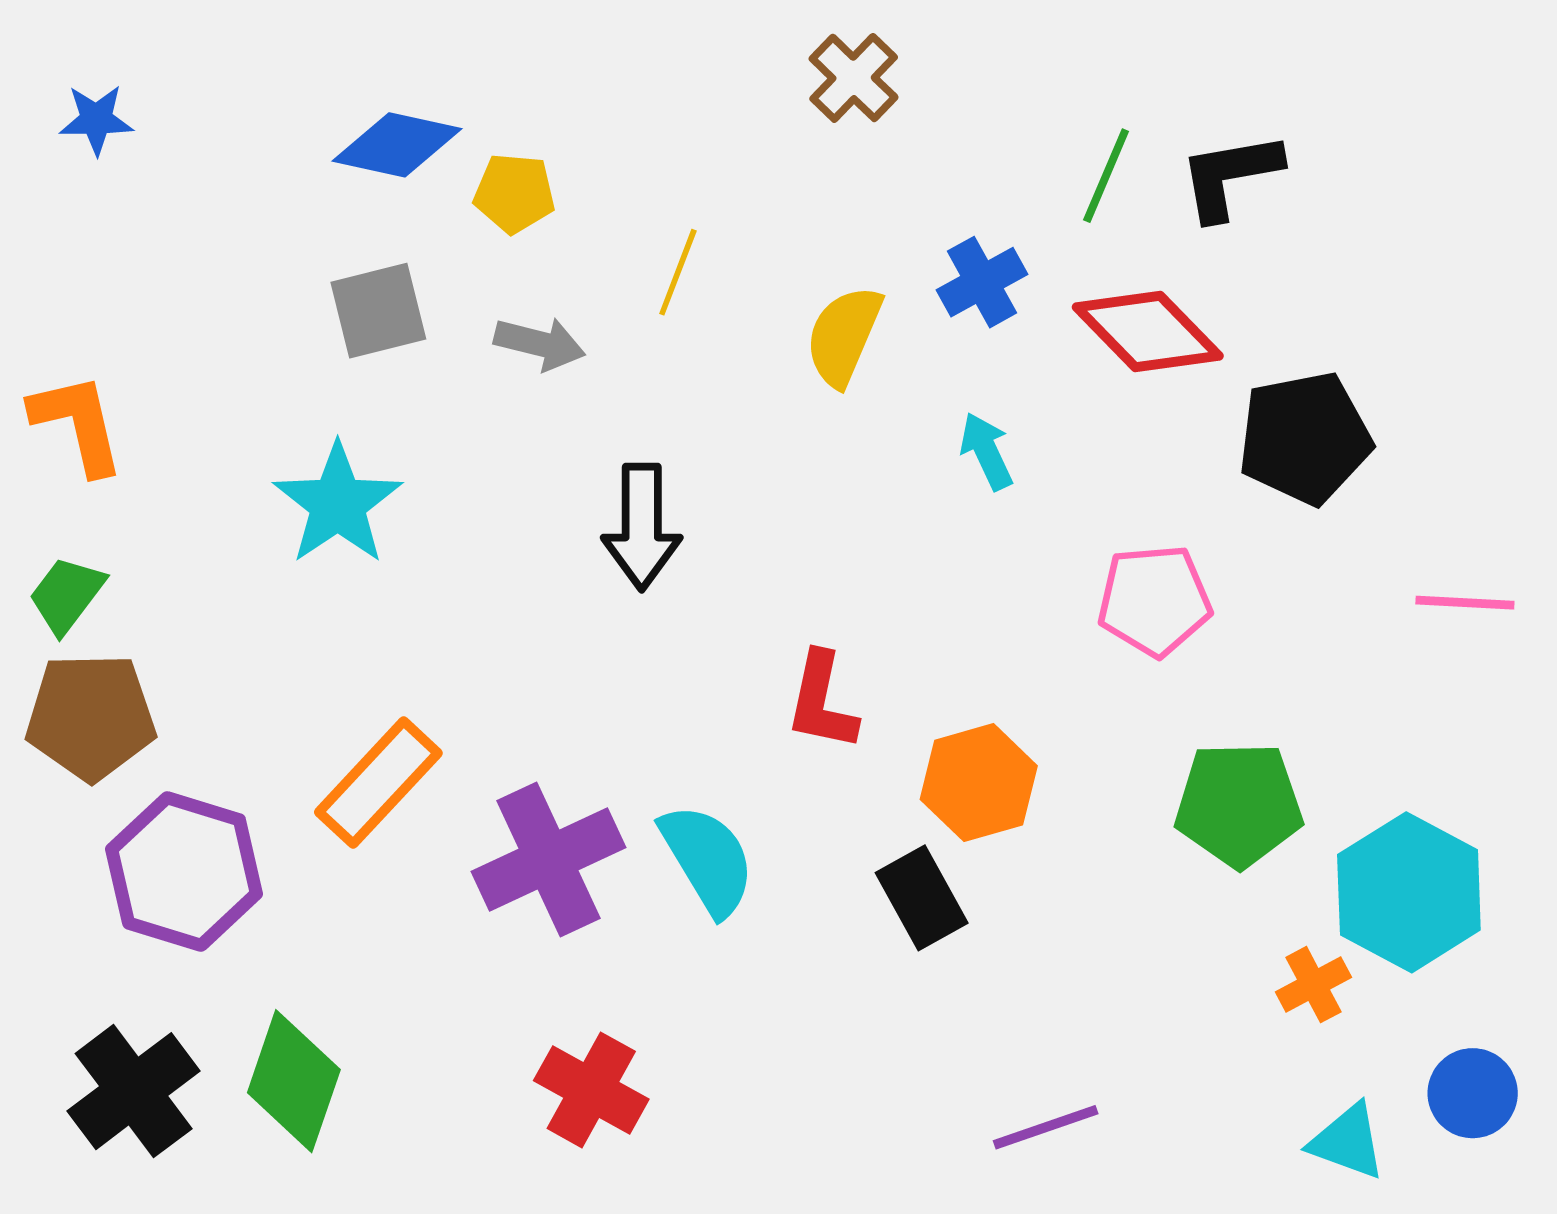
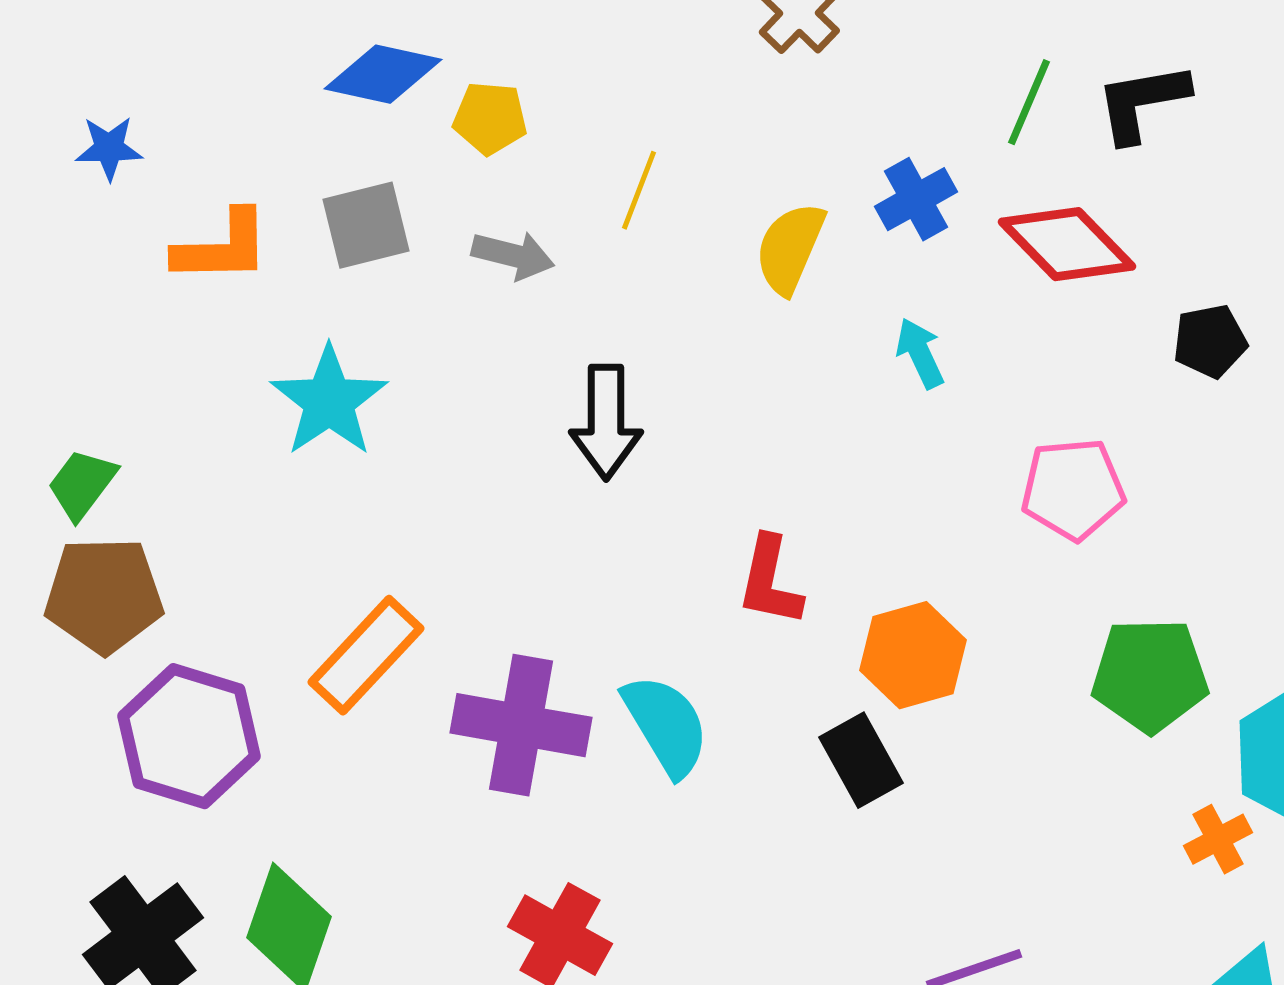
blue star: (96, 120) -> (109, 148), moved
orange L-shape: (78, 424) -> (222, 247), moved, turned 102
black pentagon: (1305, 438) -> (1210, 341), size x0.6
purple cross: (548, 859) -> (521, 725), turned 35

